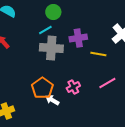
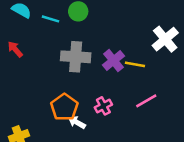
cyan line: (45, 30) -> (50, 19), moved, turned 48
purple cross: (78, 38) -> (113, 61), moved, turned -30

